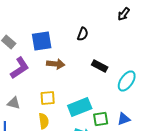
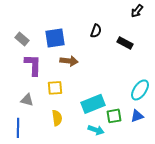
black rectangle: (100, 66) -> (125, 43), moved
purple L-shape: (20, 68) -> (33, 65), turned -55
cyan ellipse: (127, 81) -> (140, 90), moved
yellow square: (48, 98) -> (55, 88), moved

